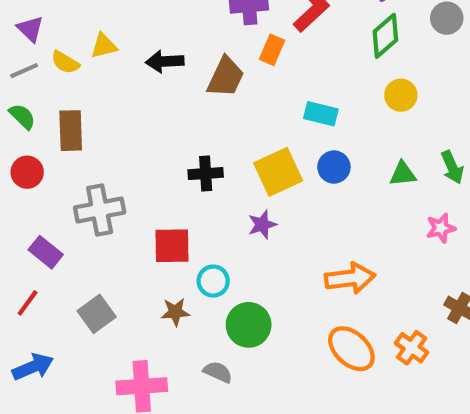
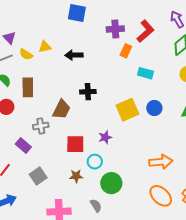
brown trapezoid: (226, 77) -> (61, 109), moved
cyan rectangle: (321, 114) -> (145, 73), moved
black cross: (206, 174) -> (88, 92), moved
gray cross: (100, 210) -> (41, 126), size x0.7
purple star: (262, 225) -> (105, 137), moved
purple rectangle: (46, 252) -> (23, 145), moved
gray semicircle: (218, 372) -> (96, 206), turned 32

